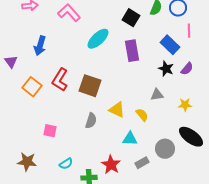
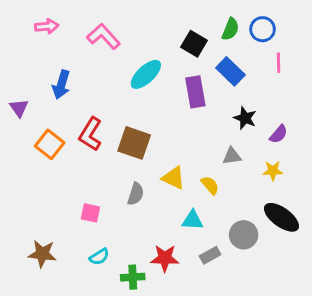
blue rectangle: (170, 45) -> (230, 71), moved
purple semicircle: (187, 69) -> (279, 134), moved
pink square: (50, 131) -> (90, 213), moved
red star: (111, 165) -> (165, 258), turned -30

